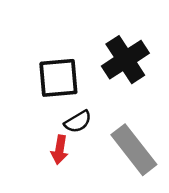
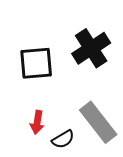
black semicircle: (78, 122) -> (63, 139), moved

